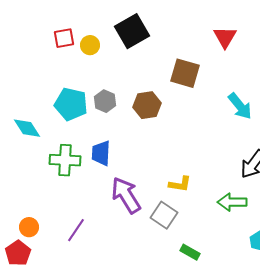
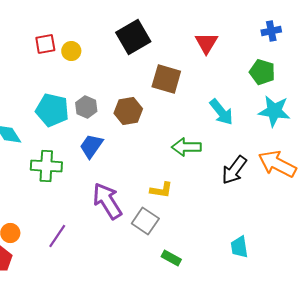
black square: (132, 31) -> (133, 37), moved
blue trapezoid: (101, 153) -> (91, 146), moved, turned 32
green arrow: (232, 202) -> (186, 147), moved

